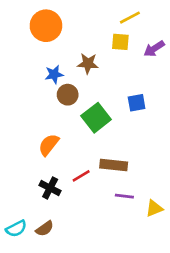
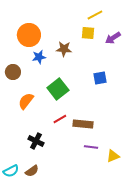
orange circle: (46, 26) -> (29, 35), moved
brown circle: (68, 95) -> (13, 72), moved
green square: (96, 118) -> (58, 89), moved
orange semicircle: (49, 145) -> (26, 101), moved
red line: (81, 176) -> (60, 119), moved

